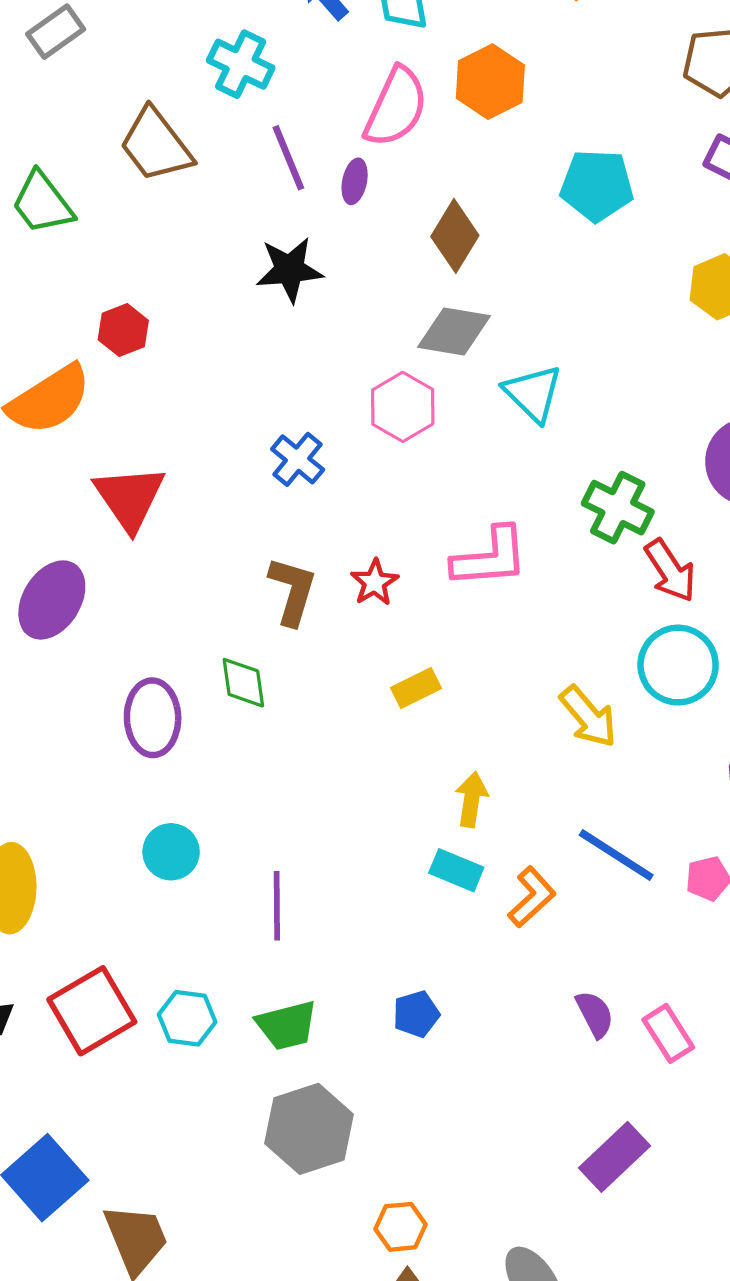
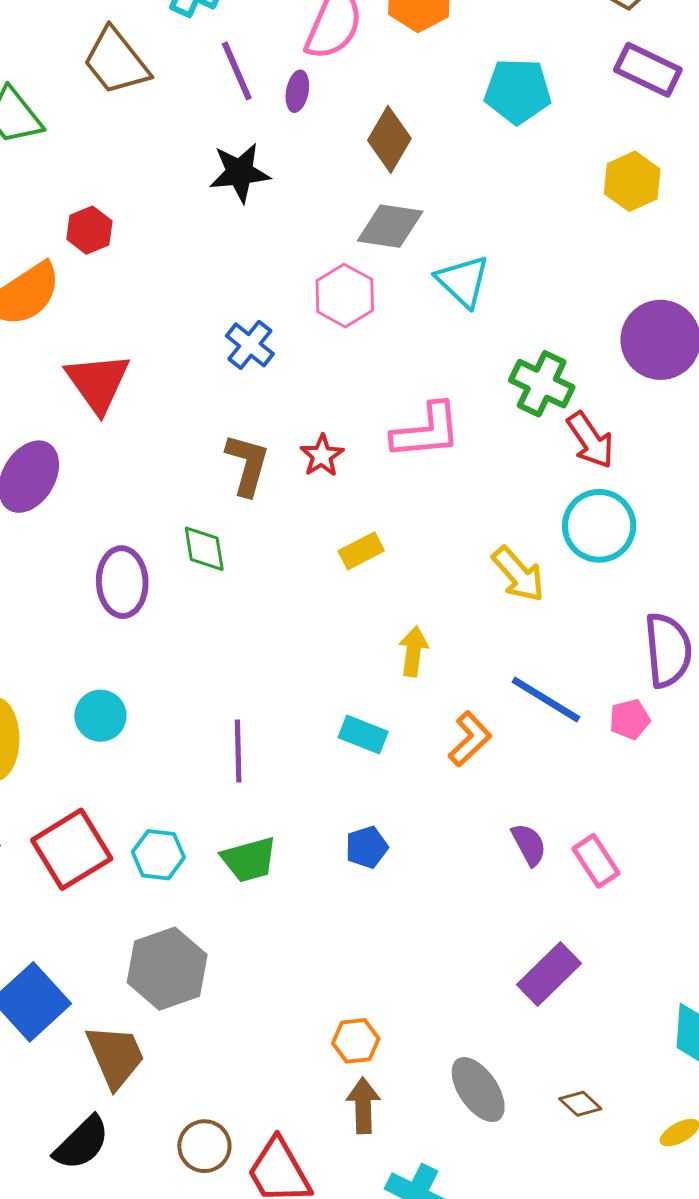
cyan circle: (171, 852) -> (100, 716), moved
cyan rectangle: (456, 870) -> (363, 735), moved
gray hexagon: (309, 1129) -> (167, 969), moved

